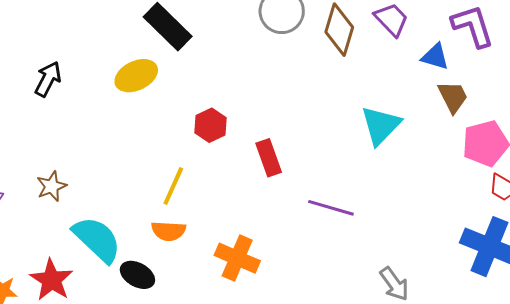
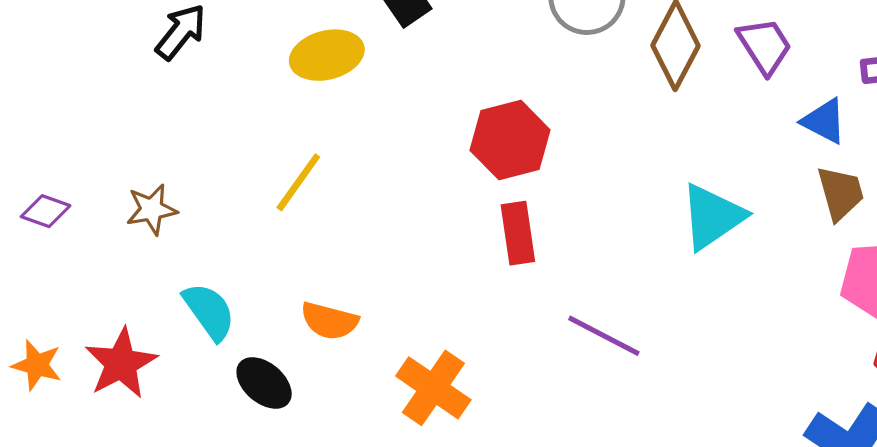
red hexagon: (211, 125) -> (510, 140), moved, size x1.4
yellow line: (173, 186) -> (298, 182), moved
cyan semicircle: (97, 239) -> (209, 311), size x0.7

